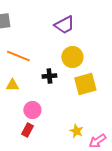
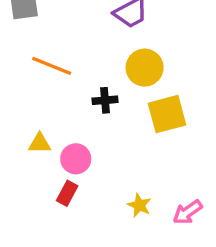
yellow triangle: (12, 85) -> (40, 143), moved
yellow star: (76, 131) -> (139, 205), moved

